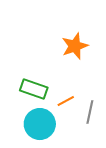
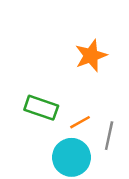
cyan circle: (40, 124) -> (72, 157), moved

